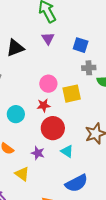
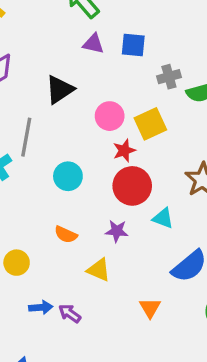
purple triangle: (48, 38) -> (93, 44), turned -32
blue square: (81, 45) -> (133, 45), moved
black triangle: (15, 48) -> (60, 90), moved
red star: (44, 105) -> (124, 151), moved

